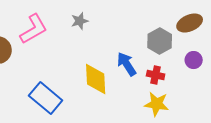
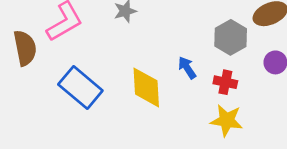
blue arrow: (127, 64) -> (187, 68), size x0.7
blue rectangle: (46, 98) -> (80, 87), moved

